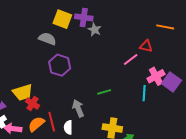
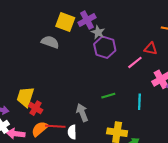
purple cross: (84, 17) -> (87, 20), turned -36
purple hexagon: (60, 65) -> (105, 47), moved
yellow trapezoid: (23, 92) -> (25, 97), turned 125
cyan line: (144, 93) -> (139, 102), moved
red line: (52, 122) -> (55, 126), turned -72

